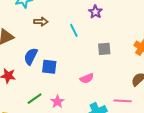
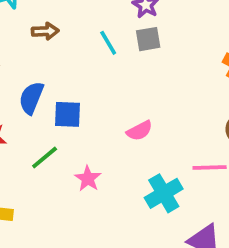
gray square: (104, 49) -> (148, 39), moved
green line: (35, 99) -> (45, 158), moved

